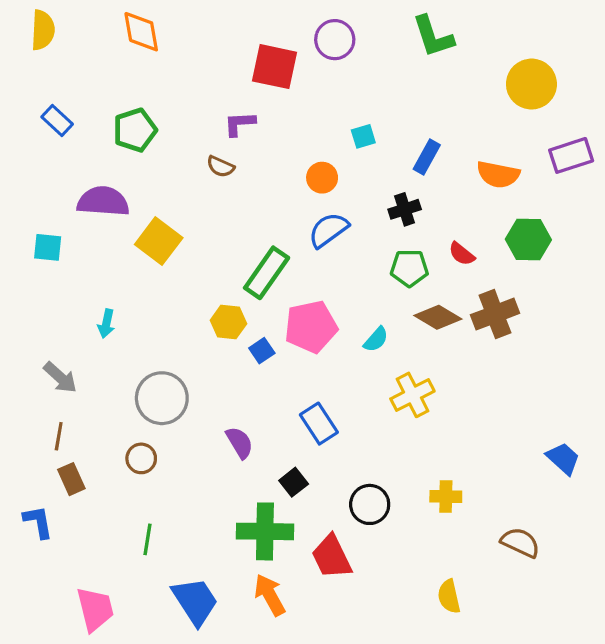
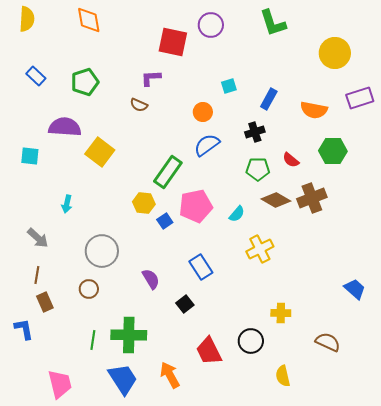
black circle: (370, 504) -> (251, 341), moved
green cross: (265, 531) -> (129, 335), moved

